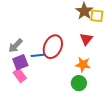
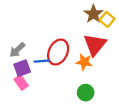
yellow square: (97, 16) -> (107, 19), turned 32
red triangle: (86, 39) -> (95, 45), size x1.6
orange star: (83, 65) -> (84, 62), moved

